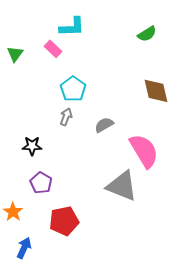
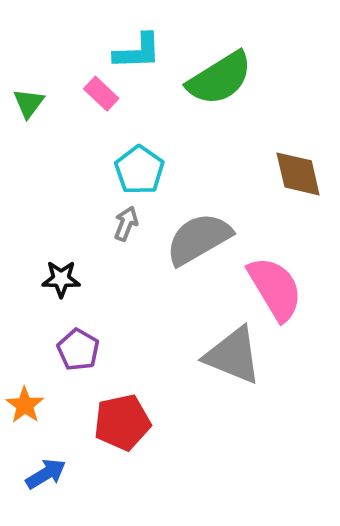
green semicircle: (147, 34) -> (220, 78), moved, size x1.8
gray semicircle: (104, 125) -> (199, 239), size x1.8
blue arrow: (24, 248) -> (46, 474), turned 35

